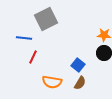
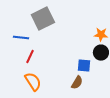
blue square: (78, 65) -> (84, 66), moved, turned -32
orange semicircle: (52, 82) -> (33, 82), moved, turned -132

